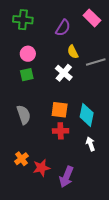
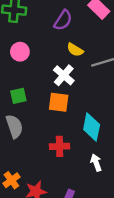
yellow semicircle: (73, 52) -> (75, 50), turned -32
green square: (27, 75) -> (18, 96), moved
orange square: (60, 110) -> (59, 102), moved

